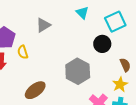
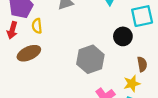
brown ellipse: (35, 90) -> (29, 53), moved

